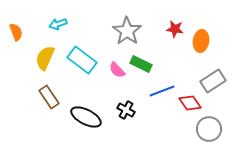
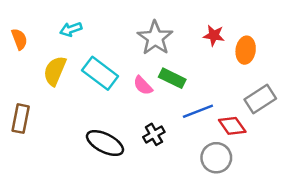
brown rectangle: (49, 97) -> (21, 119), moved, turned 45
black cross: (126, 110) -> (154, 134), turned 30
gray circle: (209, 129) -> (216, 158), moved

